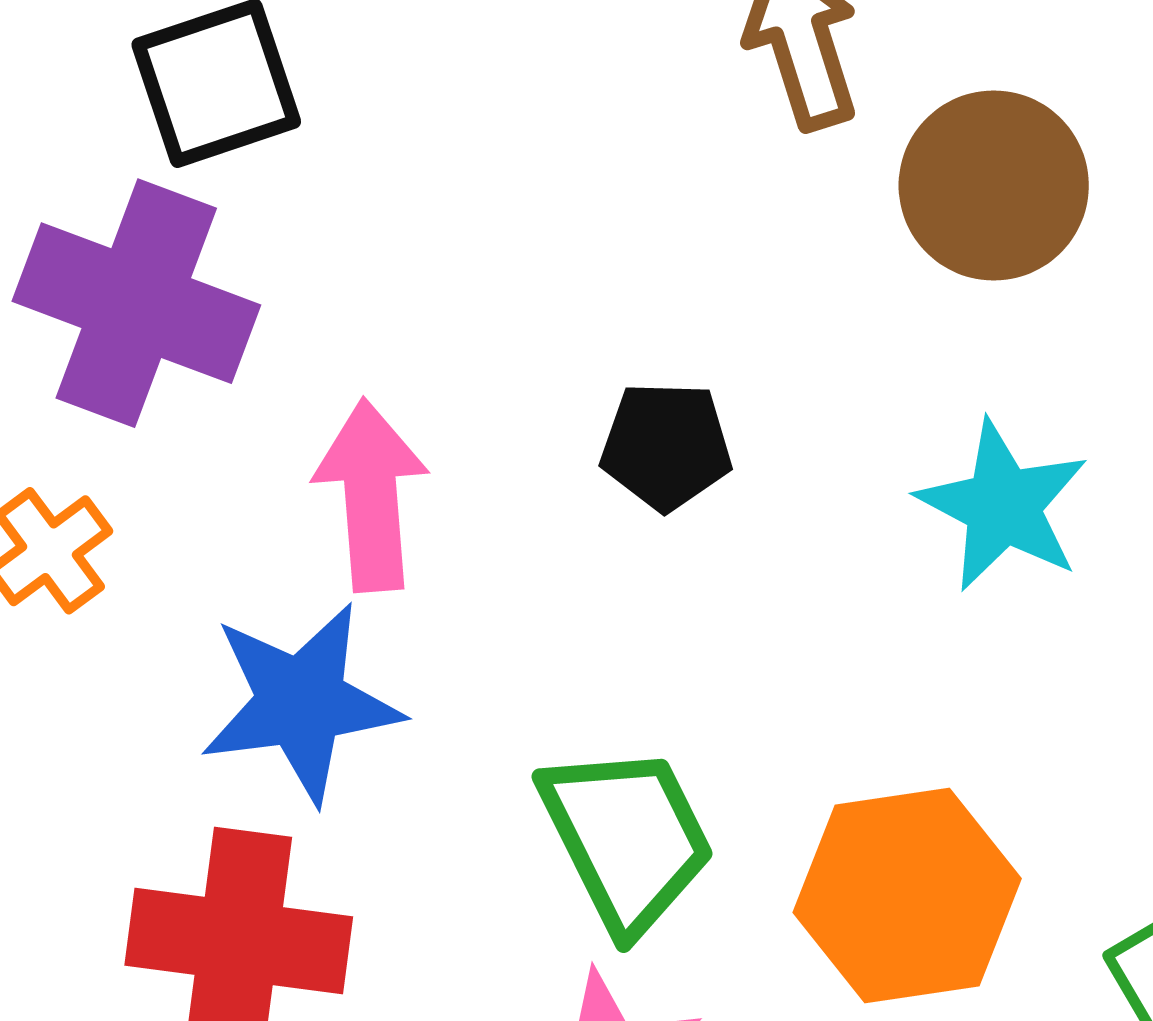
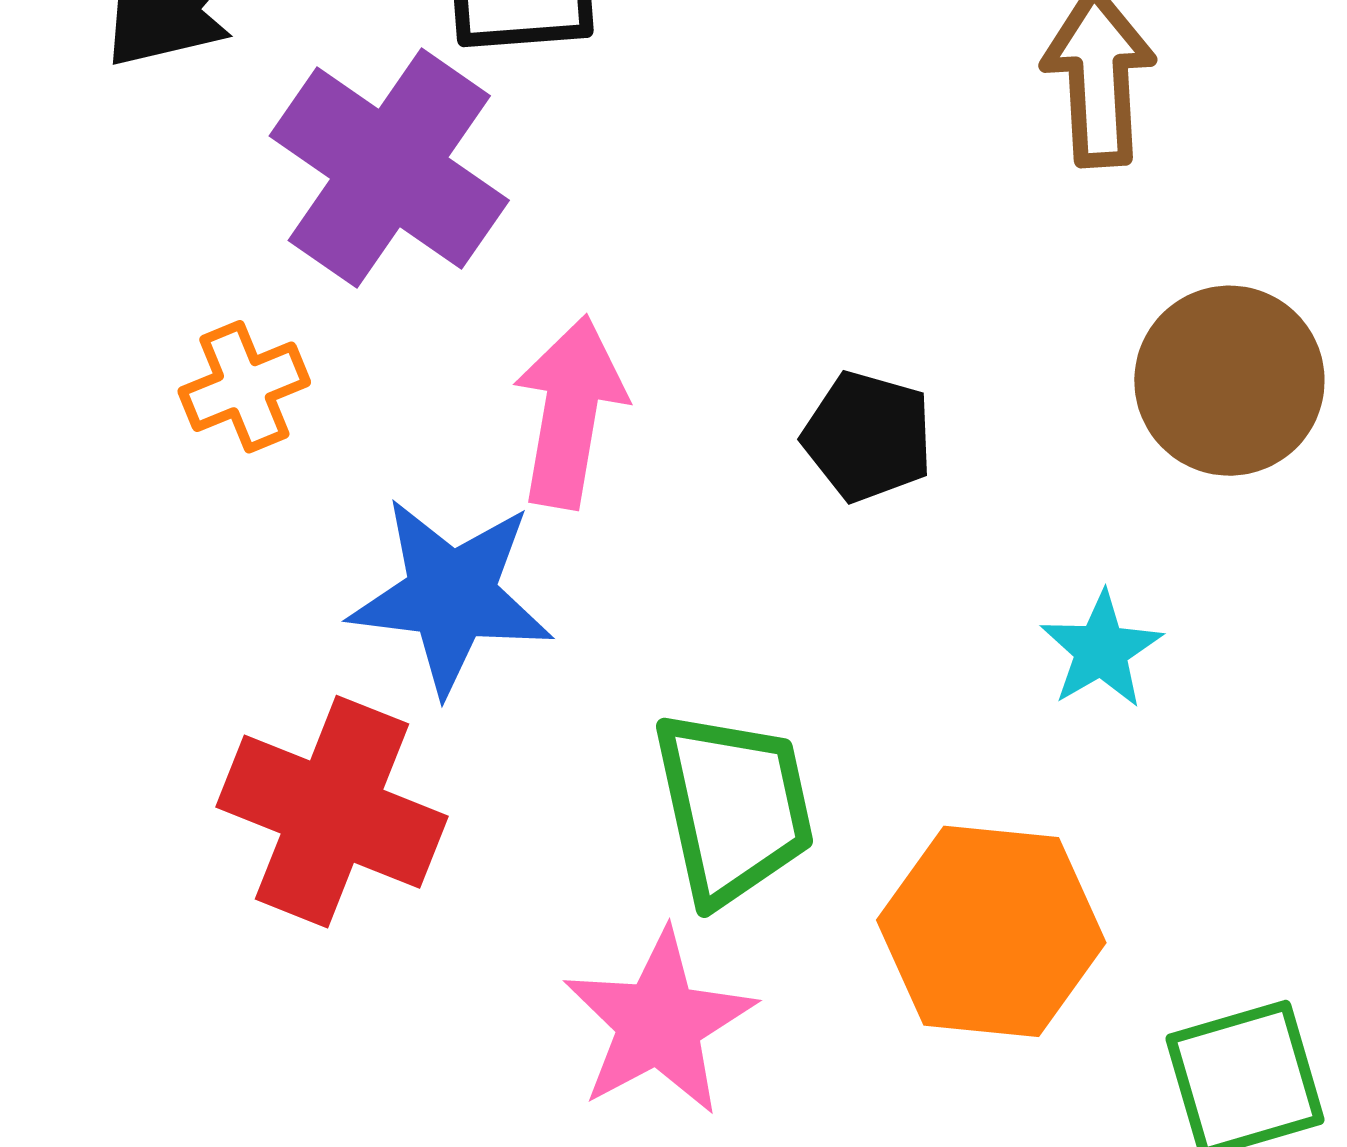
brown circle: (994, 185) -> (1229, 381), moved
cyan star: (1003, 506) -> (1101, 650), moved, size x0.7

